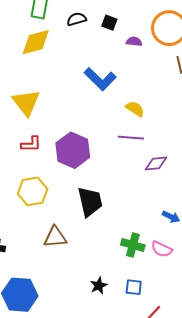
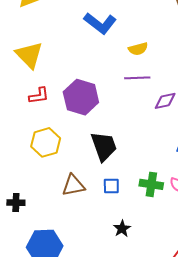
yellow semicircle: (135, 109) -> (138, 49), turned 138
blue square: (134, 287) -> (111, 186), moved

